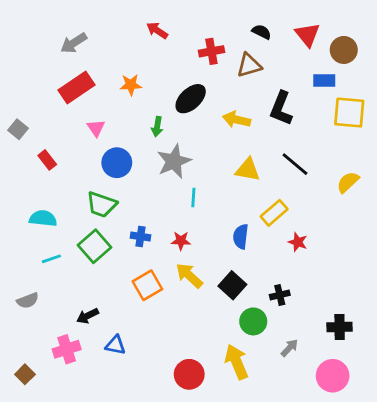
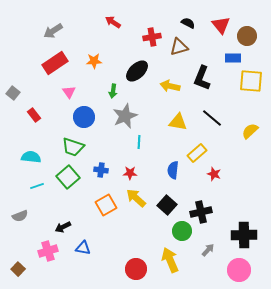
black cross: (280, 295) -> (201, 212), size x1.5
black cross: (340, 327) -> (244, 235), size x1.4

